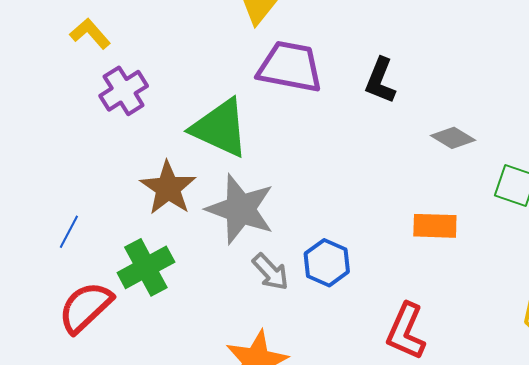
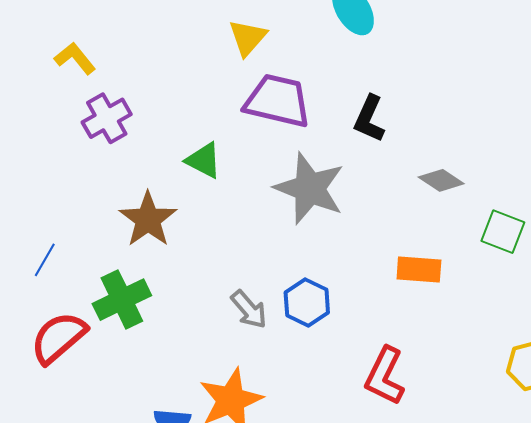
green triangle: (220, 128) -> (204, 160), size x0.6
gray star: (240, 209) -> (310, 188), moved

